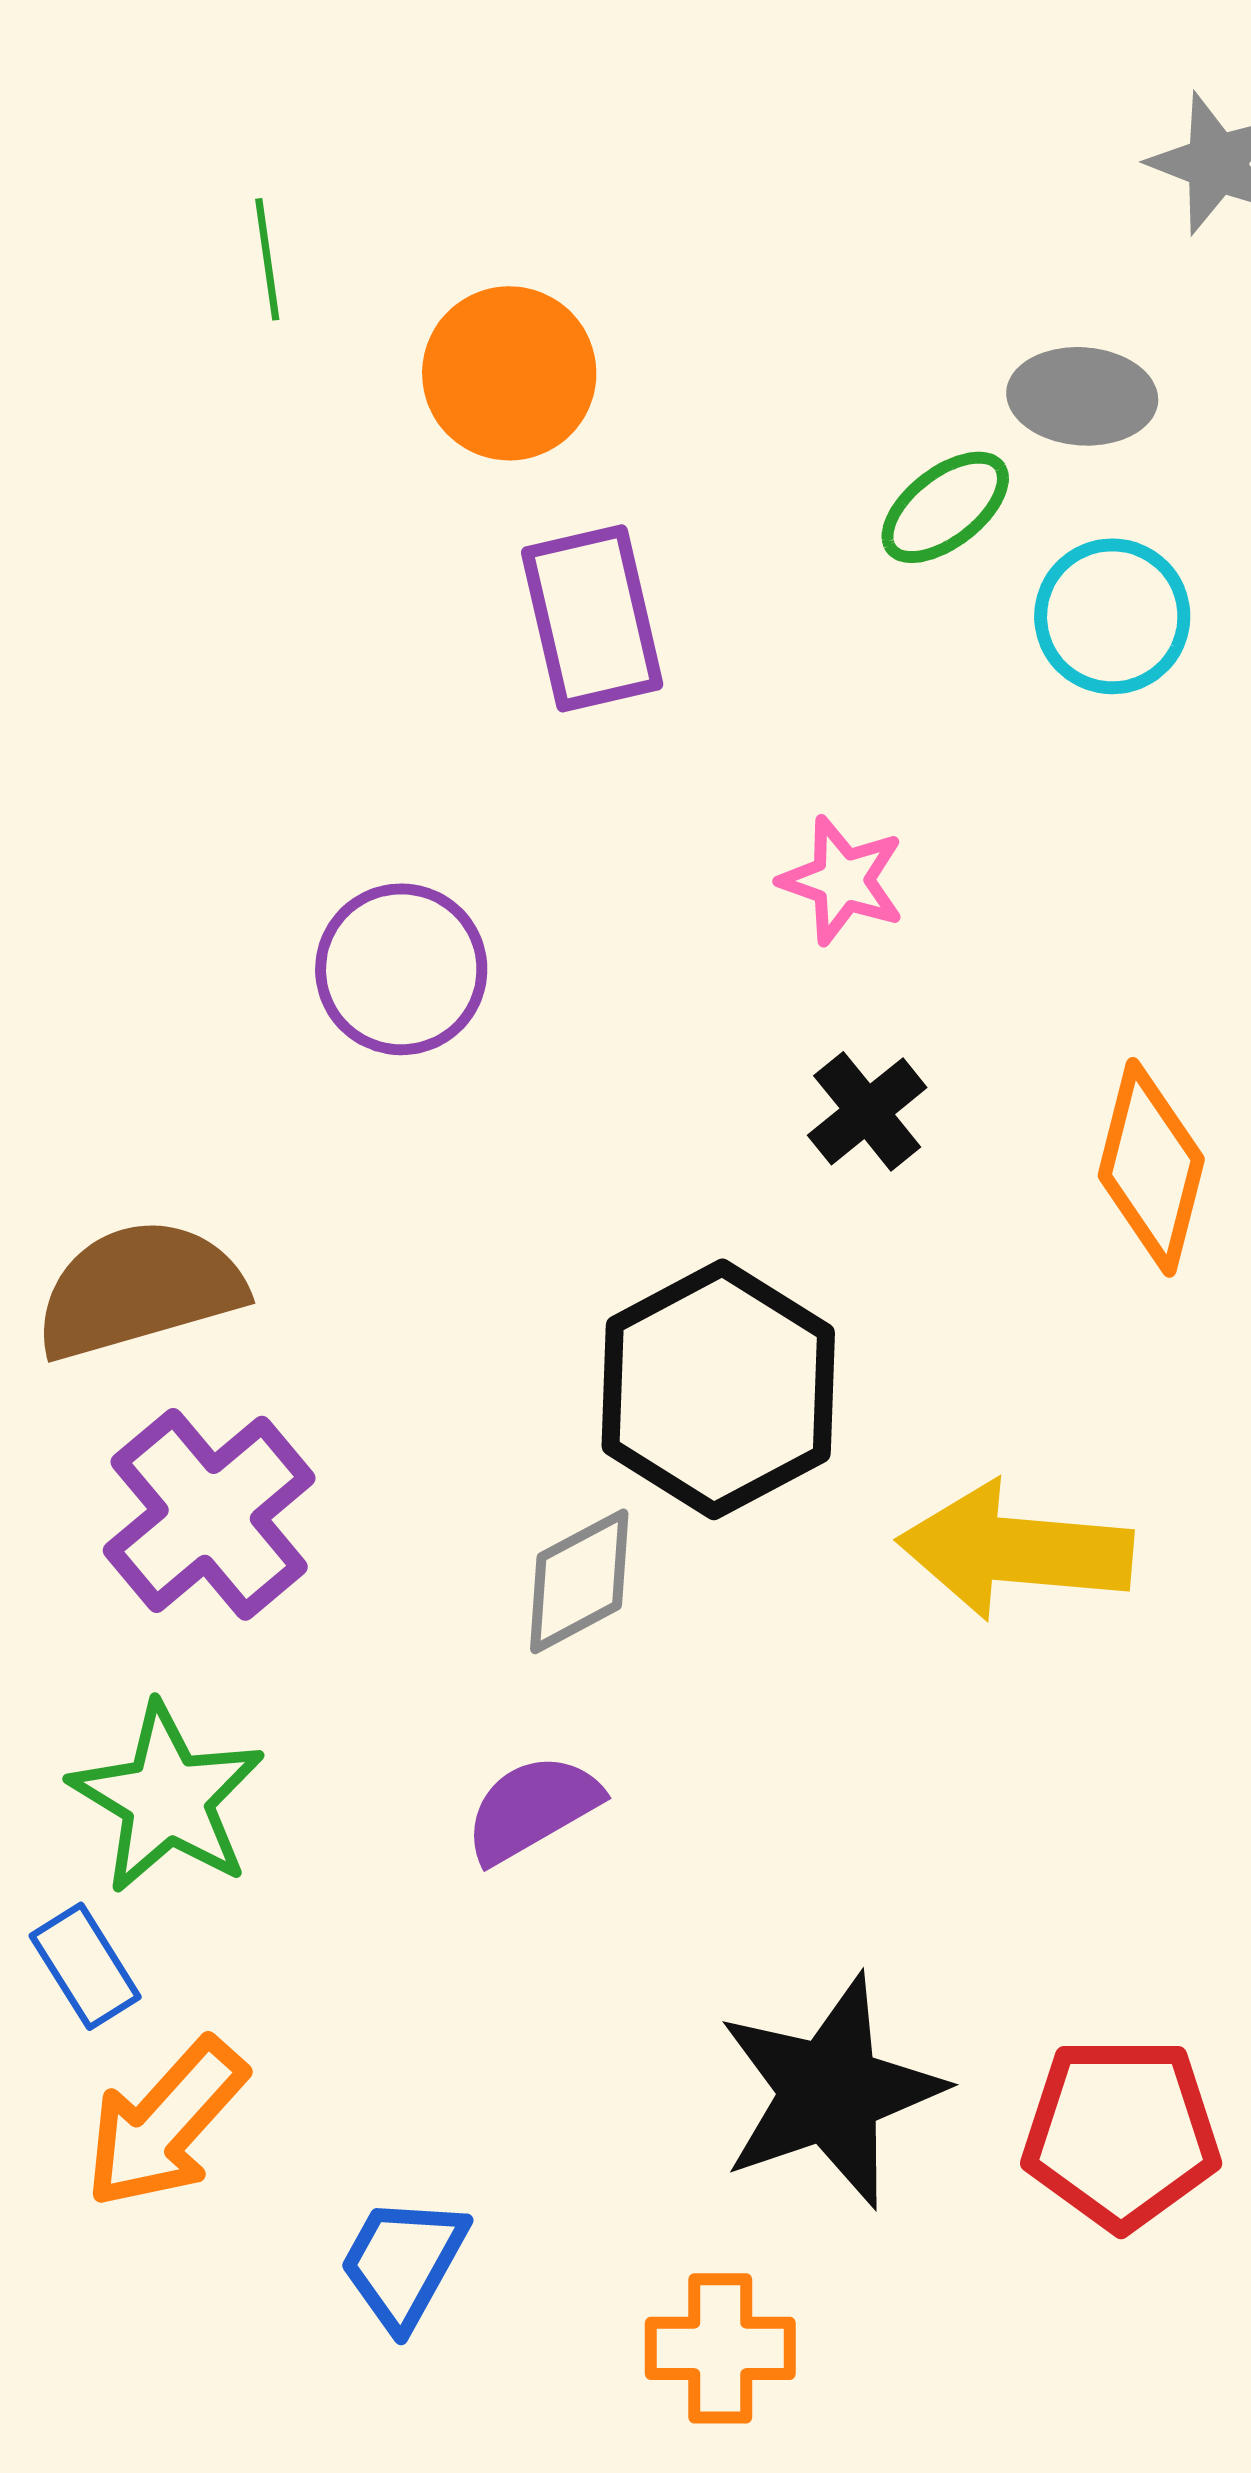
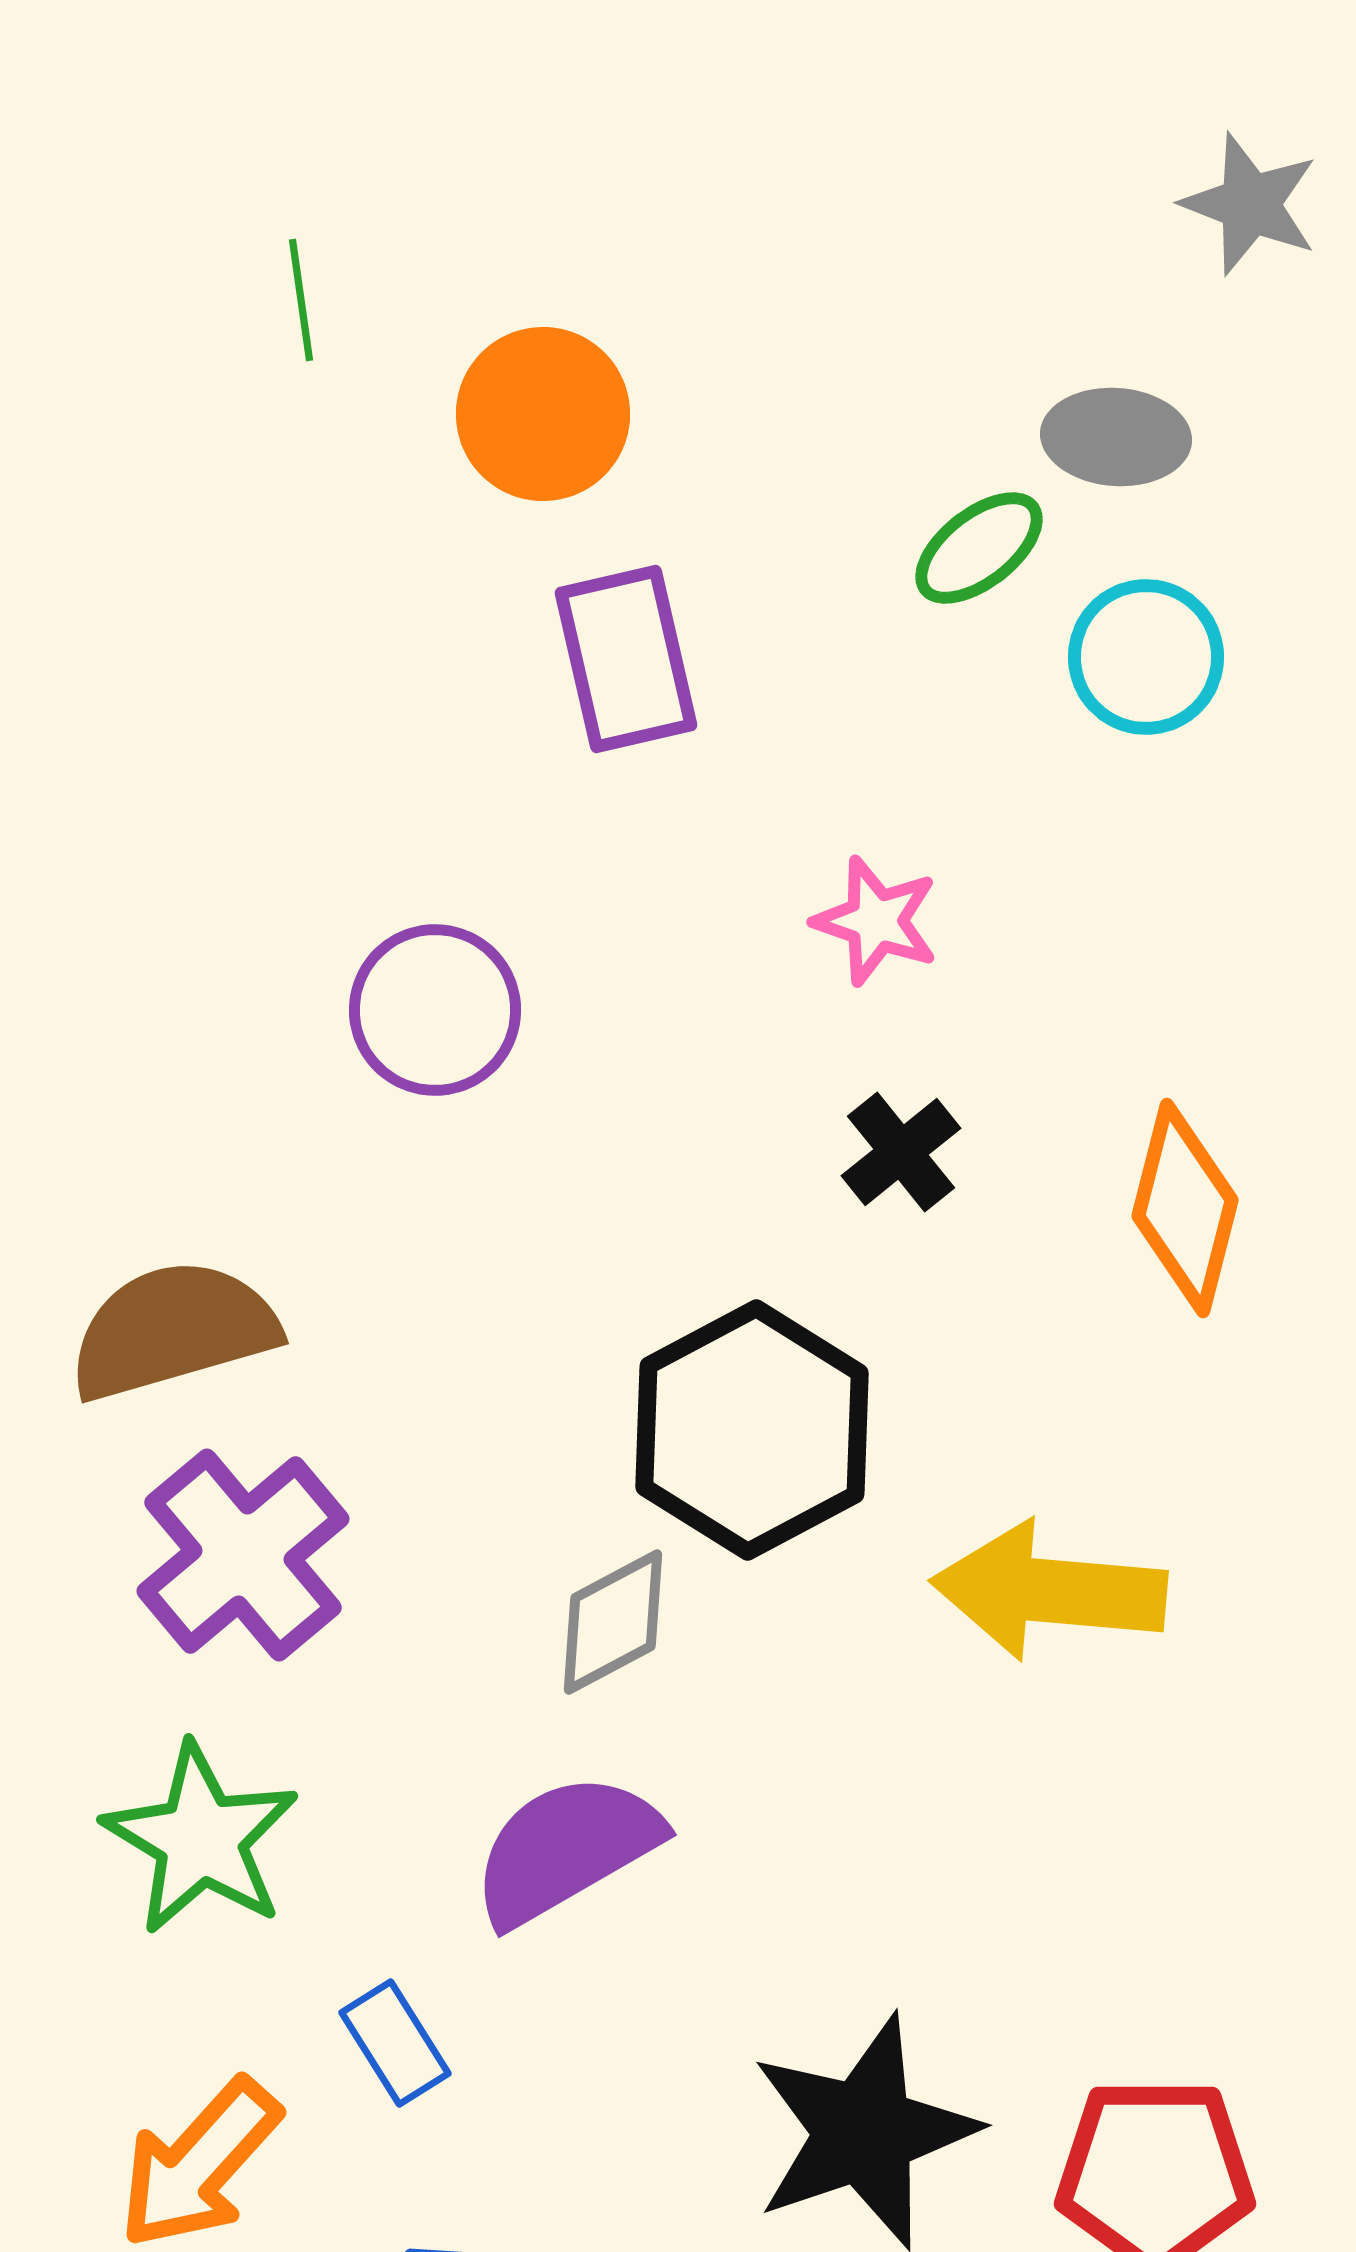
purple semicircle: (532, 1808) -> (566, 1849), size x1.4
blue rectangle: (85, 1966) -> (395, 2043), moved

